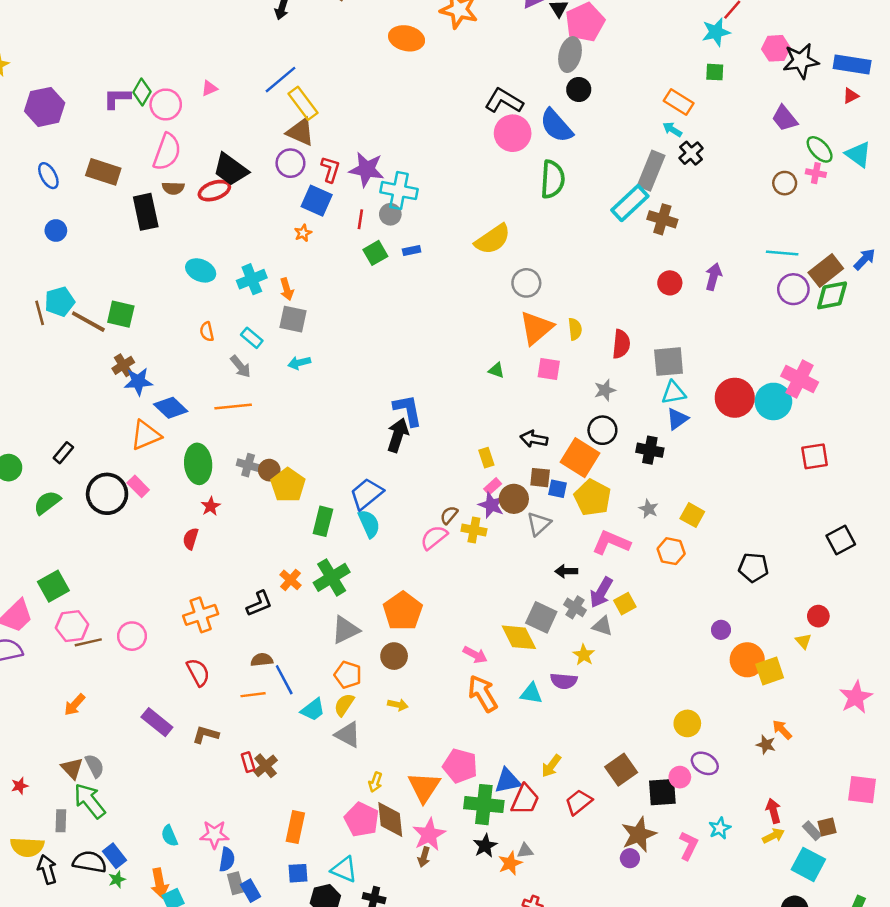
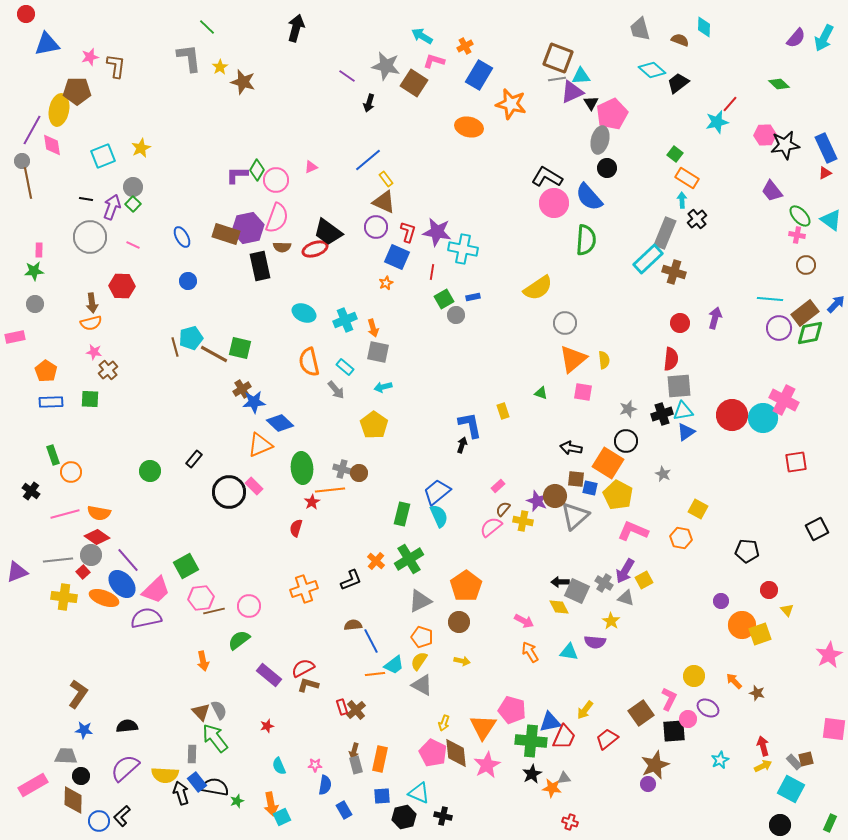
blue rectangle: (852, 65) -> (826, 148), turned 56
green square: (715, 72) -> (675, 154), moved, turned 35
yellow rectangle: (303, 103) -> (386, 179), size x0.6
purple hexagon: (45, 107) -> (248, 228), moved
cyan arrow: (672, 129) -> (682, 200), turned 56
brown circle: (785, 183) -> (806, 265), moved
gray circle: (390, 214) -> (456, 315), moved
orange semicircle: (207, 332) -> (309, 362), size x1.8
red semicircle: (621, 344) -> (671, 359), moved
orange line: (233, 406) -> (330, 490), moved
black arrow: (398, 435) -> (462, 445), size x0.6
black cross: (650, 450) -> (662, 414), moved, turned -30
yellow rectangle: (486, 458) -> (503, 411), moved
yellow pentagon: (288, 485) -> (374, 425), moved
pink rectangle: (493, 486) -> (498, 486), moved
green semicircle: (47, 503) -> (239, 640), moved
gray star: (649, 509) -> (663, 474), moved
gray triangle: (539, 524) -> (575, 516), size x1.4
black arrow: (566, 571) -> (560, 582), moved
red circle: (818, 616) -> (769, 590), moved
yellow diamond: (519, 637) -> (559, 607), size x0.7
red semicircle: (198, 672) -> (303, 668), moved, turned -90
orange arrow: (483, 693) -> (530, 652), size x0.7
orange line: (253, 695) -> (375, 674), moved
orange arrow: (75, 705) -> (203, 661), turned -54
orange arrow: (782, 730) -> (734, 681), moved
red star: (20, 786) -> (267, 726), moved
pink star: (214, 834) -> (315, 765), size x0.6
pink L-shape: (689, 846) -> (669, 699), moved
blue rectangle: (115, 856) -> (197, 782), moved
brown arrow: (424, 857) -> (354, 751), moved
orange star: (510, 863) -> (552, 788), turned 30
gray rectangle: (236, 883) -> (356, 765), moved

